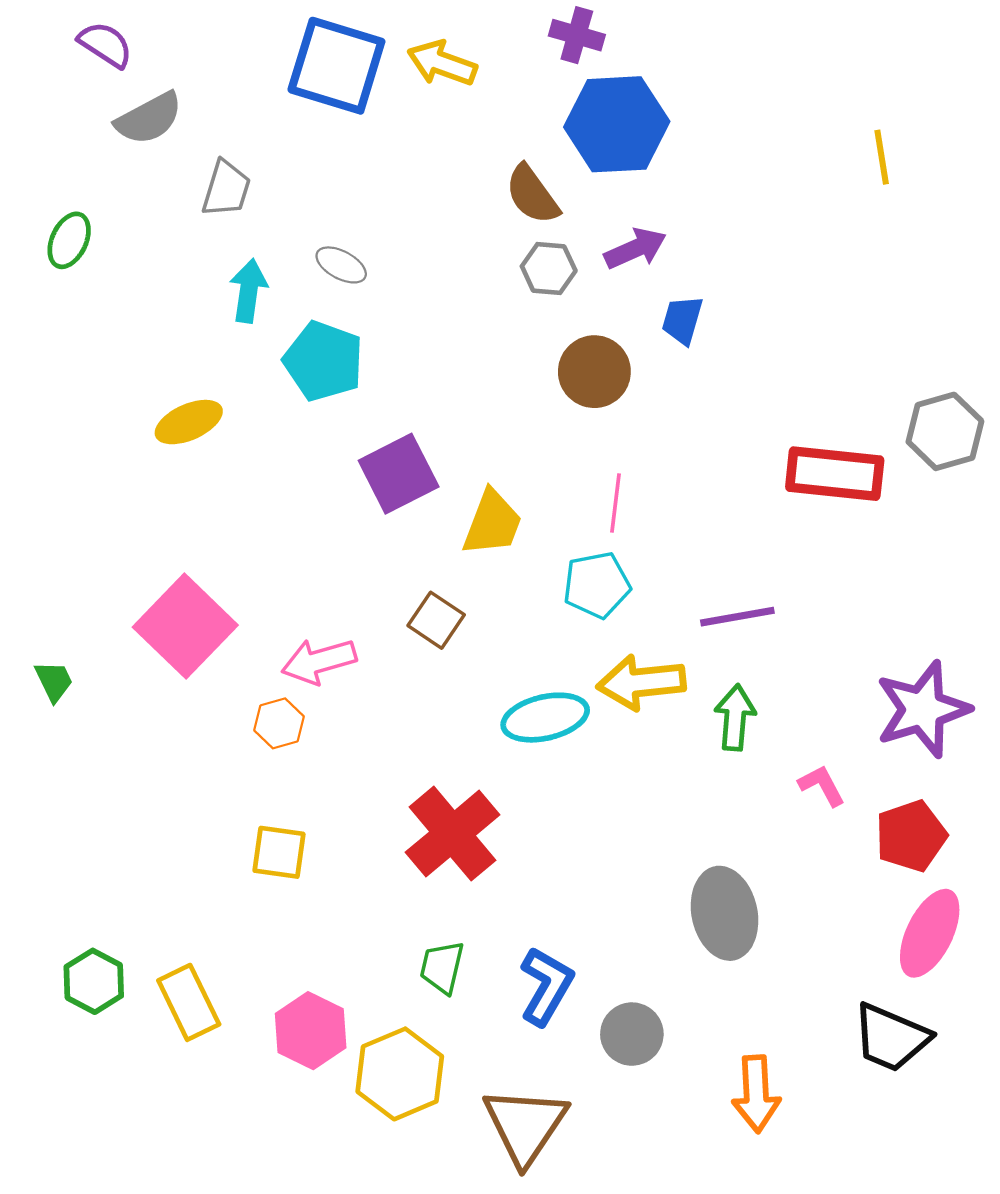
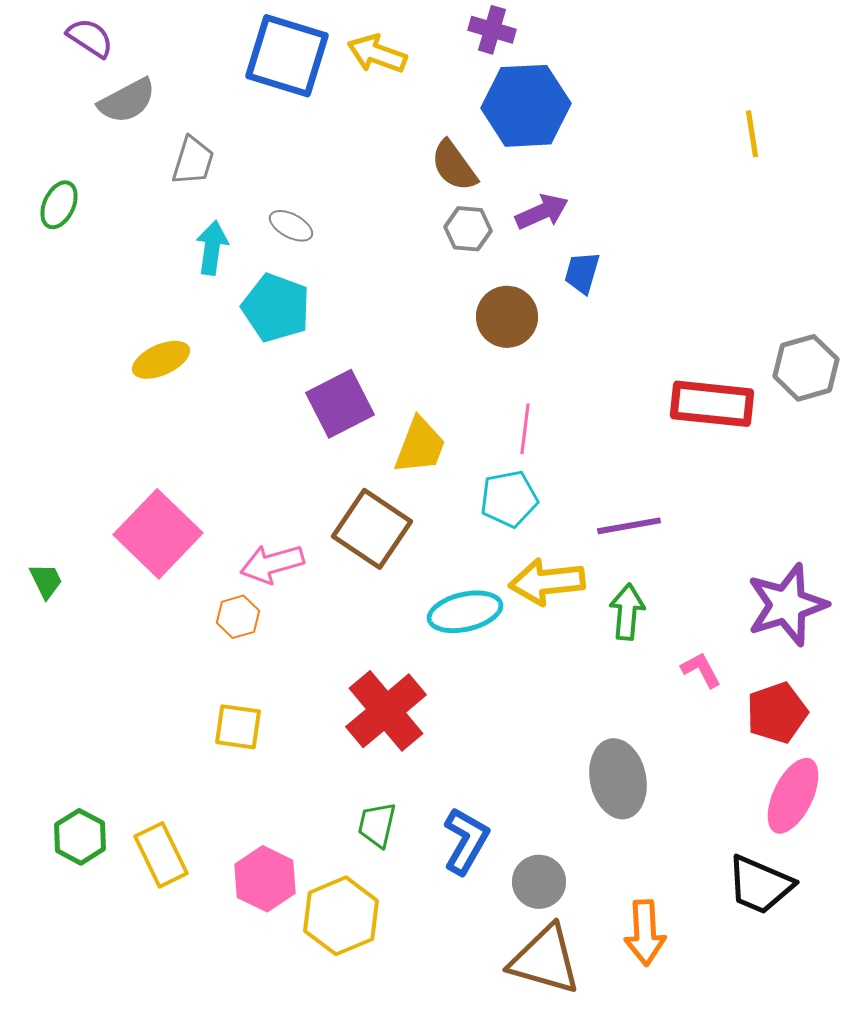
brown square: (436, 620) -> (372, 529), size x1.6
brown triangle: (525, 1126) -> (545, 960), moved, turned -48

